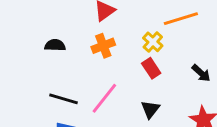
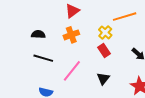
black line: (64, 99) -> (43, 58), moved

